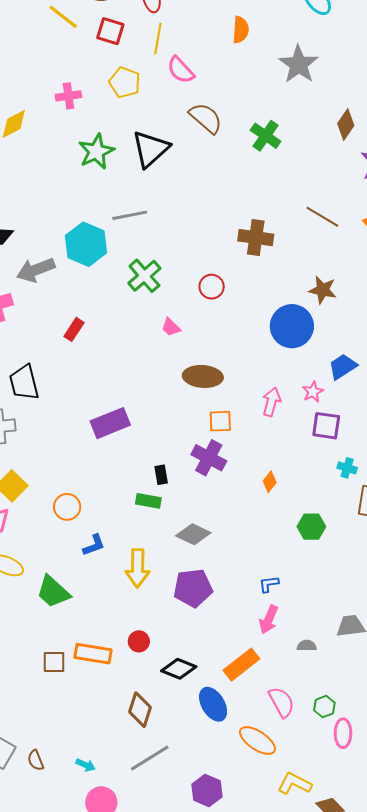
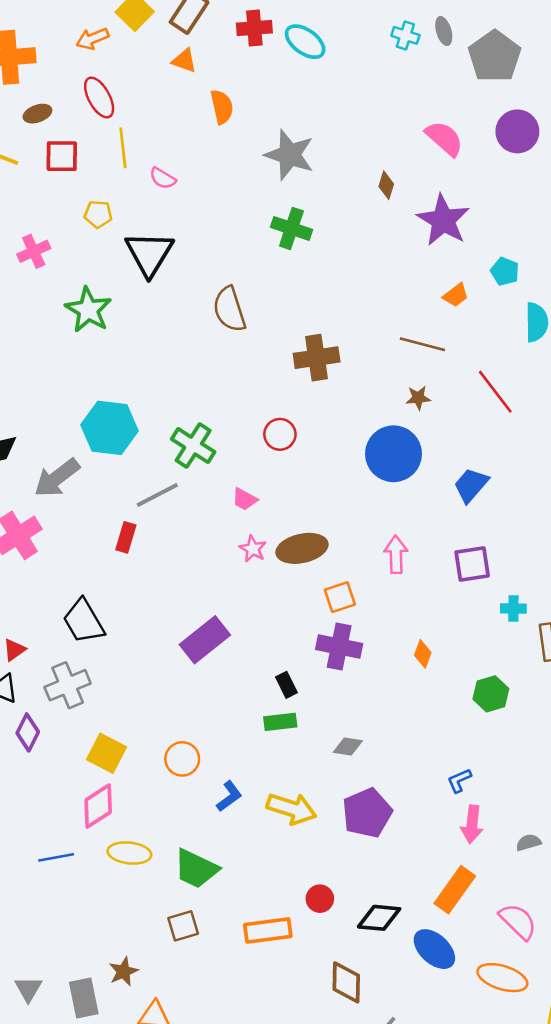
gray star: (298, 64) -> (290, 155), moved
pink semicircle: (181, 70) -> (163, 178), size x0.7
yellow pentagon: (125, 82) -> (98, 214), size x0.7
brown semicircle: (206, 118) -> (229, 309), moved, turned -132
brown diamond: (346, 124) -> (386, 185), size x0.7
black triangle: (151, 149) -> (149, 254), moved
gray line: (130, 215) -> (157, 495), moved
brown line: (322, 217) -> (422, 344), moved
brown star: (323, 290) -> (418, 398), size x0.7
pink star: (313, 392) -> (253, 549), moved
gray diamond: (193, 534) -> (348, 747), size x0.7
yellow arrow: (138, 568) -> (291, 809), turned -57
brown square: (54, 662) -> (183, 926), moved

